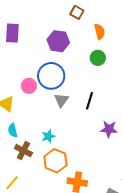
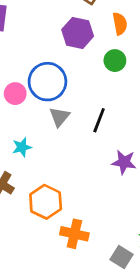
purple hexagon: (58, 41) -> (78, 33), moved
cyan star: (48, 136) -> (22, 147), moved

